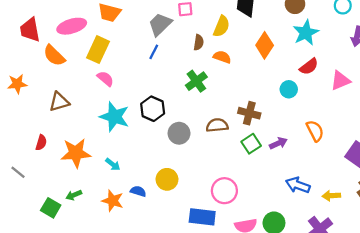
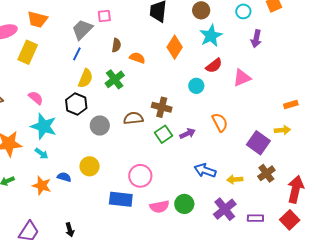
yellow semicircle: (221, 26) -> (86, 78), moved
pink semicircle: (105, 79) -> (36, 98), moved
cyan star: (114, 117) -> (44, 126), moved

